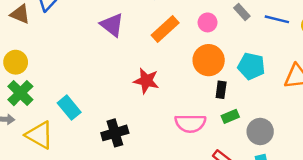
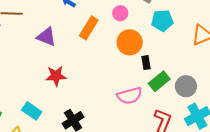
cyan pentagon: (251, 66) -> (162, 20), moved
red star: (146, 81) -> (56, 76), moved
green rectangle: (230, 116) -> (159, 81), size x1.5

